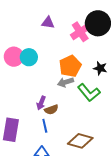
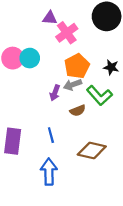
pink cross: (80, 32) -> (67, 33), moved
purple arrow: (41, 103) -> (55, 93), moved
brown semicircle: (51, 110) -> (78, 111), moved

